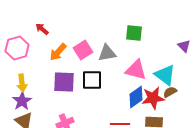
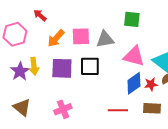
pink square: (83, 50) -> (81, 36), turned 30
yellow arrow: (22, 83) -> (34, 66), moved
red star: (153, 98) -> (151, 84), size x0.6
purple star: (22, 101) -> (20, 71), moved

